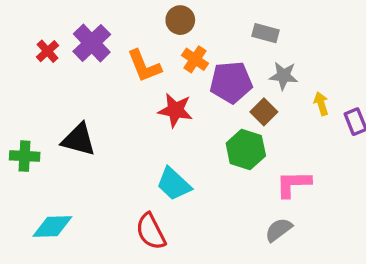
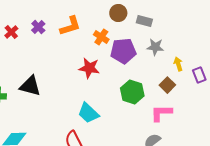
brown circle: (180, 20) -> (118, 13), moved
purple cross: (92, 43) -> (38, 27), size x0.6
orange L-shape: (144, 66) -> (70, 26), moved, turned -85
brown square: (264, 112) -> (167, 85), moved

